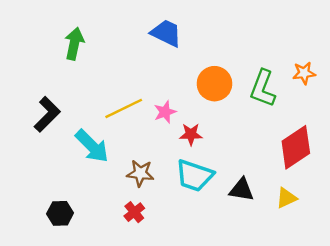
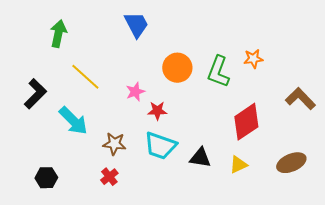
blue trapezoid: (166, 33) -> (136, 25), turned 36
yellow line: (124, 108) -> (85, 77), moved, turned 68

